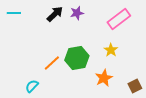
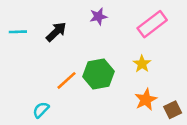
cyan line: (14, 13) -> (18, 32), moved
black arrow: (55, 14) -> (56, 32), moved
orange star: (104, 78) -> (146, 100), moved

